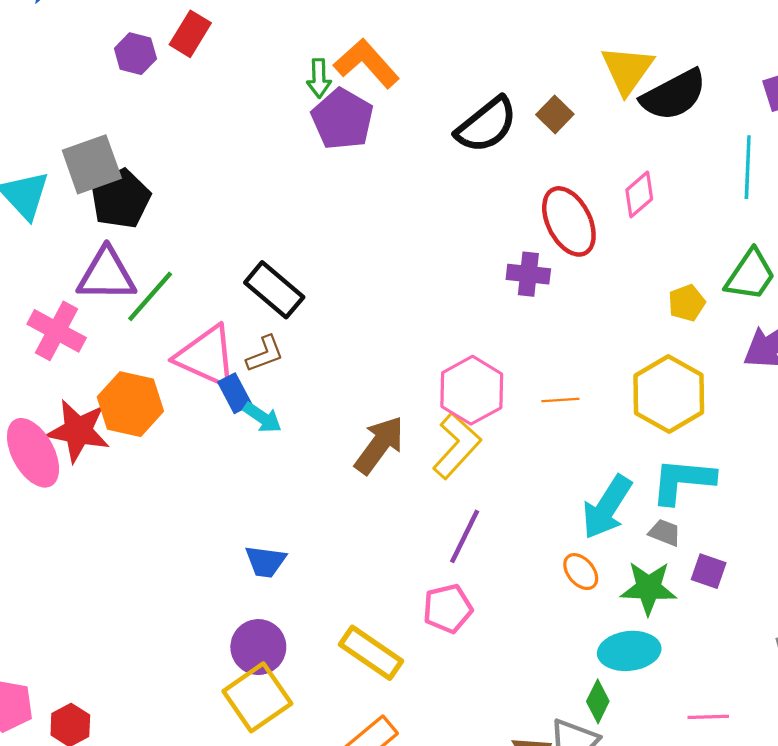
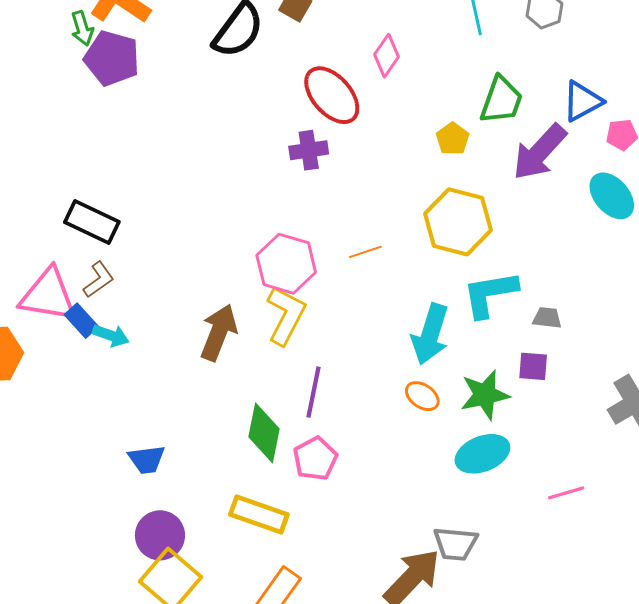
gray trapezoid: (665, 533) -> (547, 318), moved
green diamond: (598, 701) -> (264, 433), moved, size x1.5

